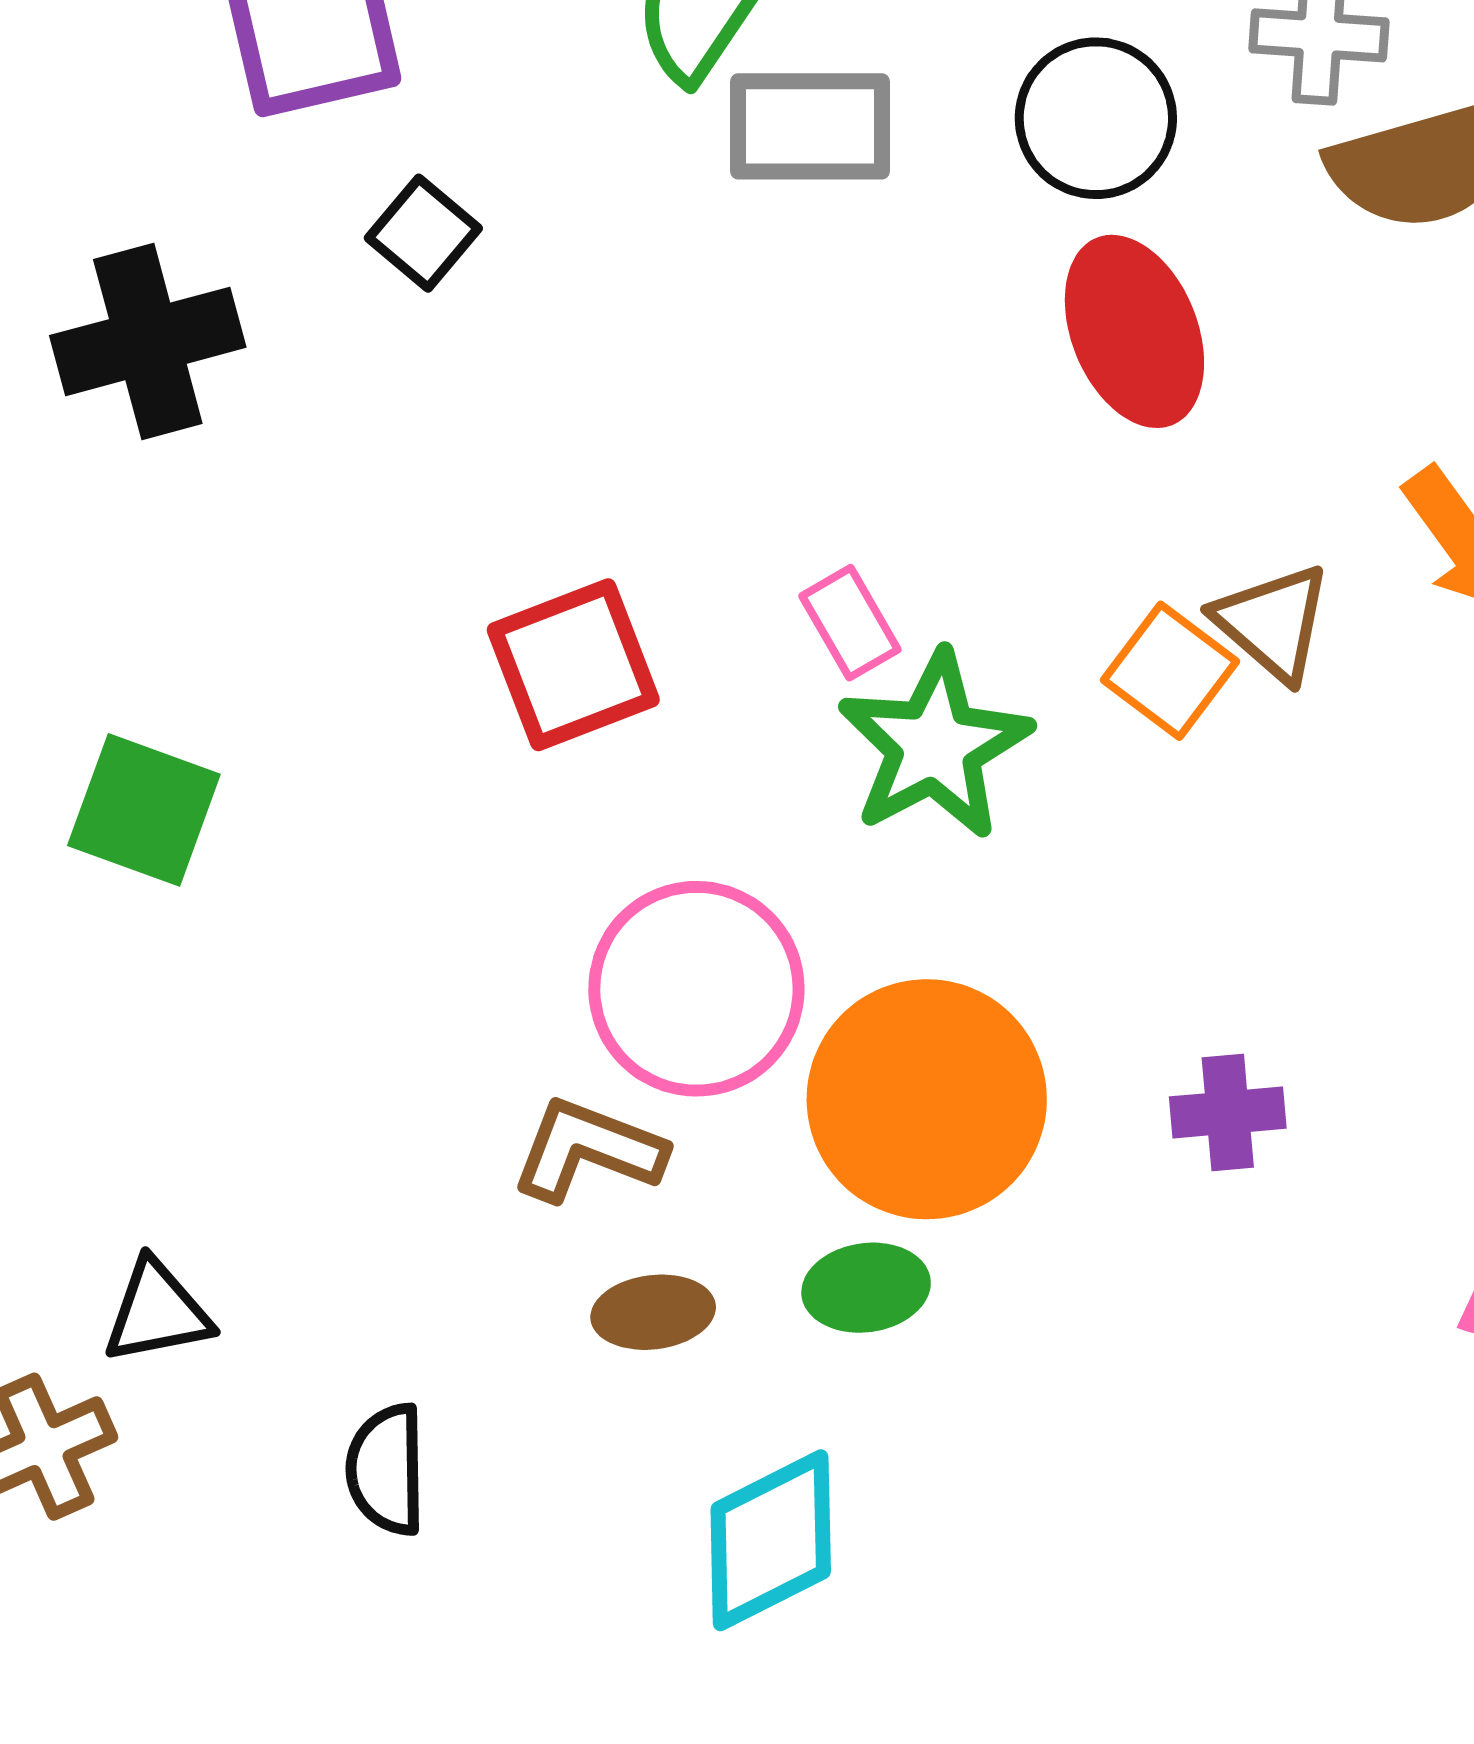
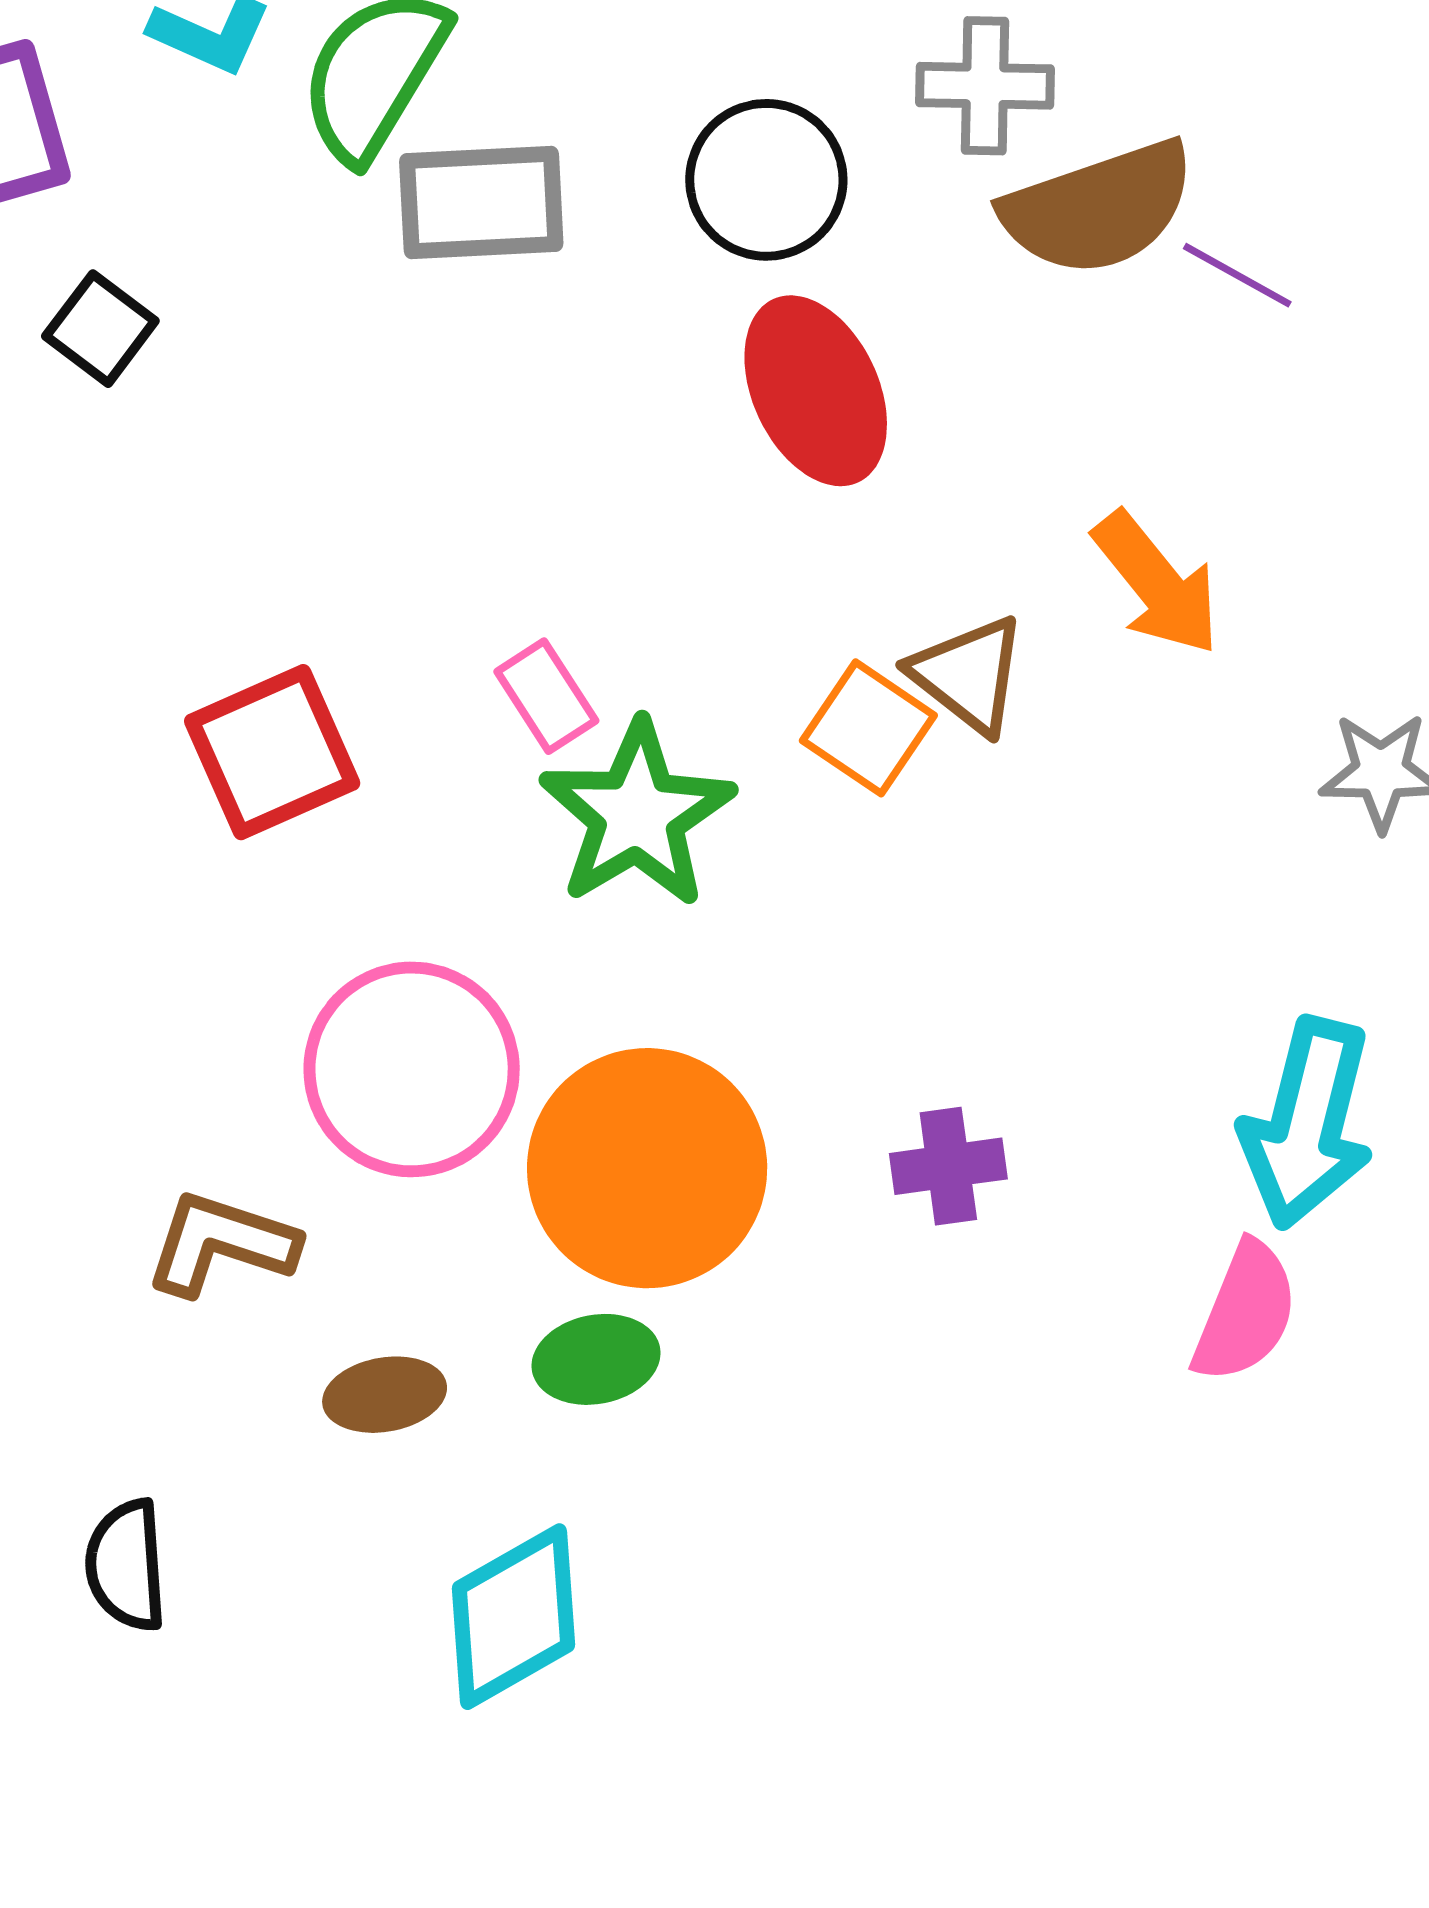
brown L-shape: (588, 1150) -> (221, 1244), moved

